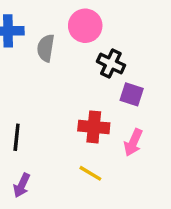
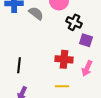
gray semicircle: (46, 48) -> (36, 13), turned 119
yellow line: (90, 173) -> (62, 86), turned -32

